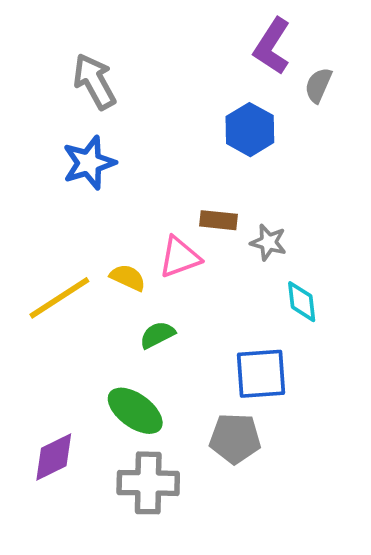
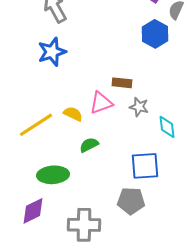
blue hexagon: (250, 130) -> (155, 34), moved
gray star: (268, 242) -> (139, 107), moved
green ellipse: (135, 411) -> (53, 175), moved, turned -40

